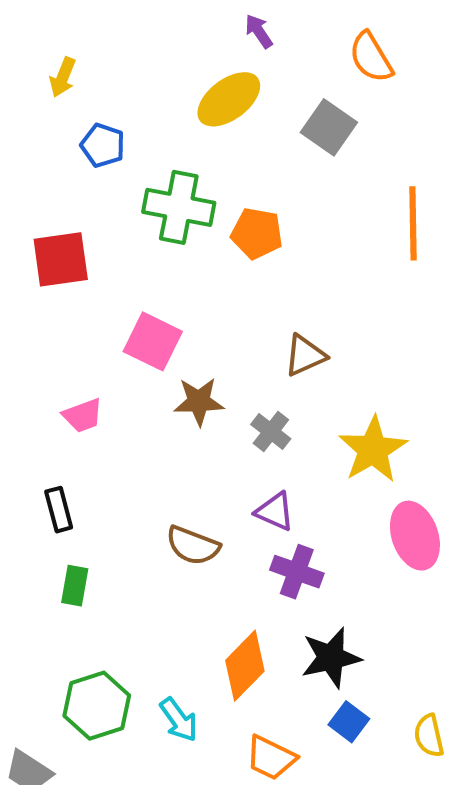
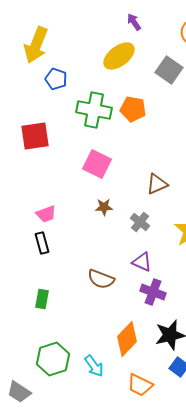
yellow arrow: (63, 77) -> (36, 45), size x1.8
orange pentagon: (257, 233) -> (133, 109), moved
pink square: (153, 341) -> (97, 164), moved
brown star: (199, 402) -> (104, 207), size x0.7
black rectangle: (59, 510) -> (42, 243), moved

